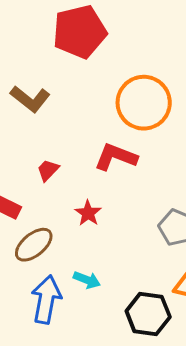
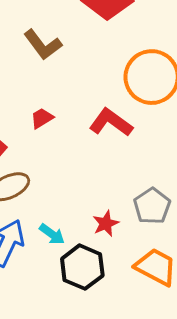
red star: (88, 213) -> (106, 224), moved
black hexagon: (148, 314) -> (82, 267), moved

